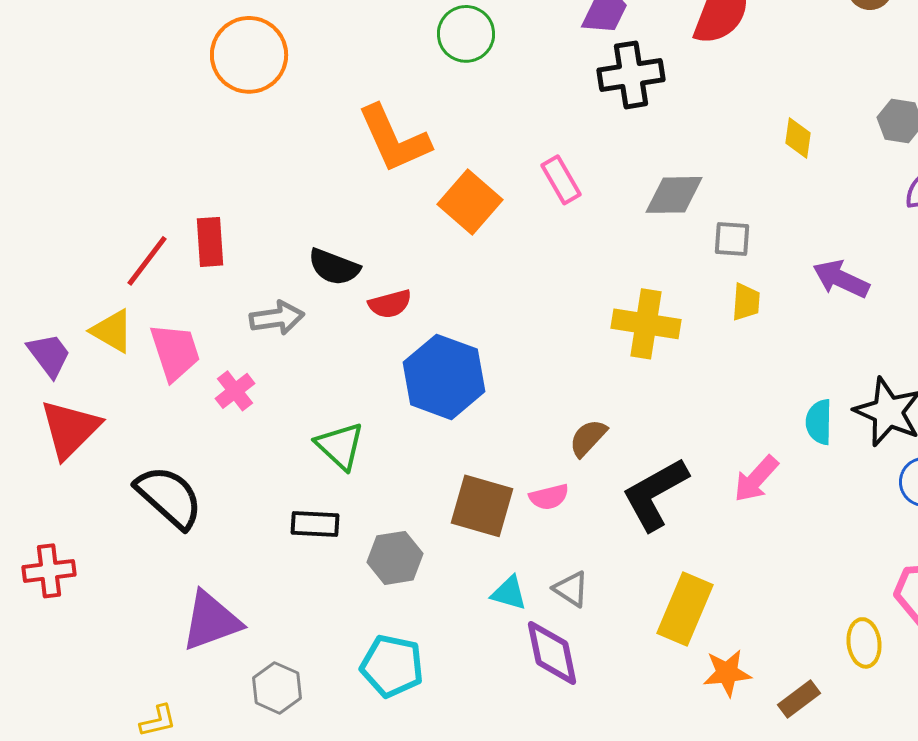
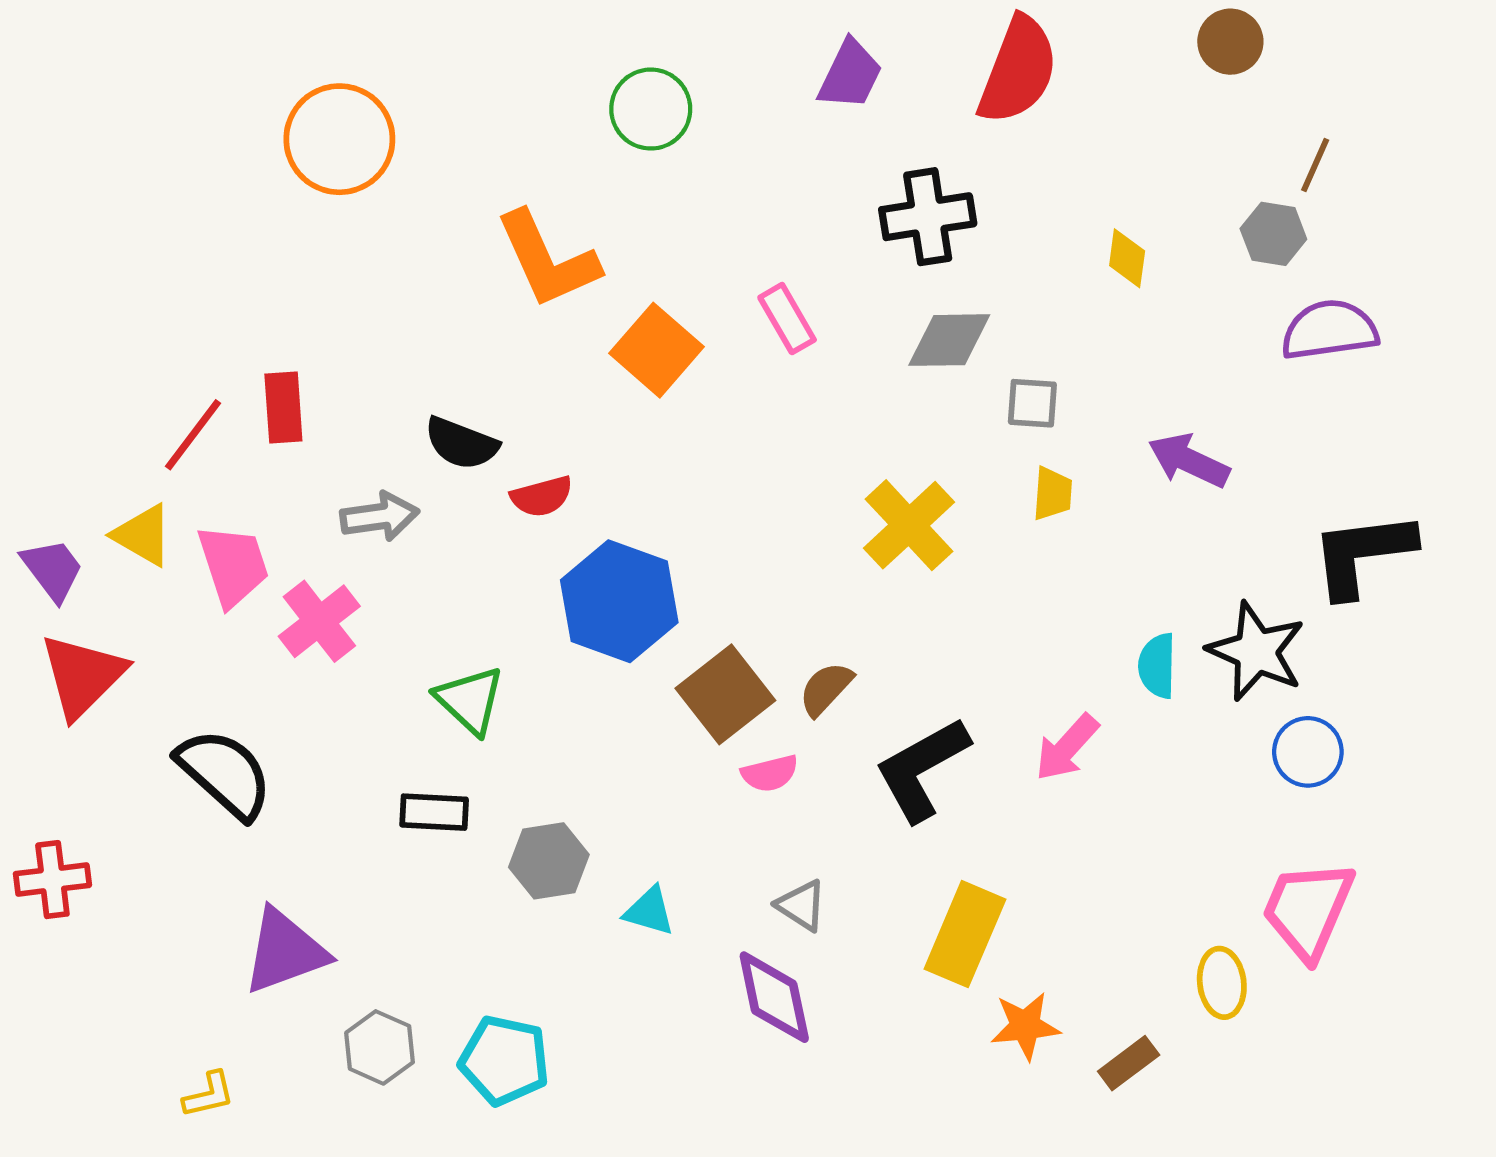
black cross: (631, 75) -> (928, 217), moved
yellow cross: (646, 324) -> (909, 525), turned 38
pink cross: (235, 391) -> (319, 621), size x1.4
brown square: (482, 506) -> (725, 694), moved, turned 36
cyan triangle: (509, 593) -> (649, 911), moved
cyan pentagon: (392, 666) -> (504, 1060), moved

